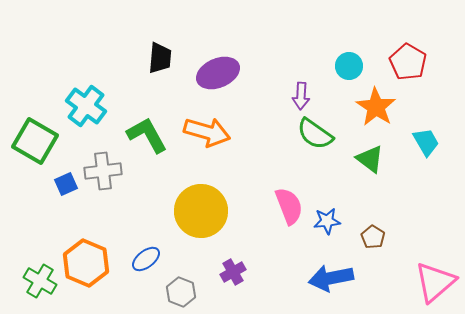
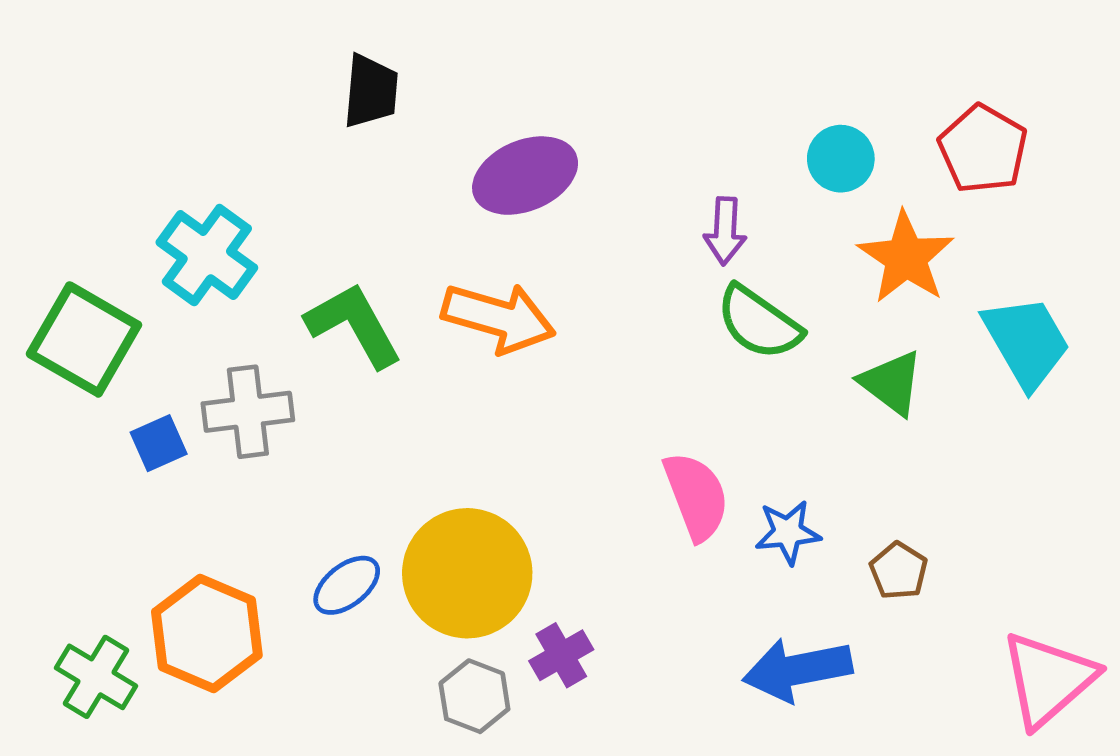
black trapezoid: (160, 58) -> (371, 91), moved
cyan trapezoid: (426, 142) -> (1026, 342), size x1.4
yellow circle: (201, 211) -> (467, 573), moved
blue ellipse: (146, 259) -> (347, 585), moved
gray hexagon: (181, 292) -> (474, 696), moved

